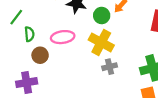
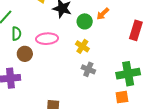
yellow cross: (101, 42) -> (82, 46), size x0.6
gray cross: (110, 67) -> (88, 69), turned 32

